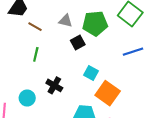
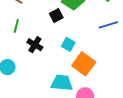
black cross: (54, 85) -> (35, 45), moved

